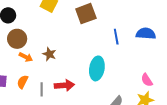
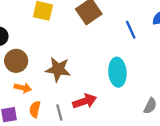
brown star: (49, 54) -> (58, 69), size x1.5
orange arrow: (26, 57) -> (23, 88), moved

